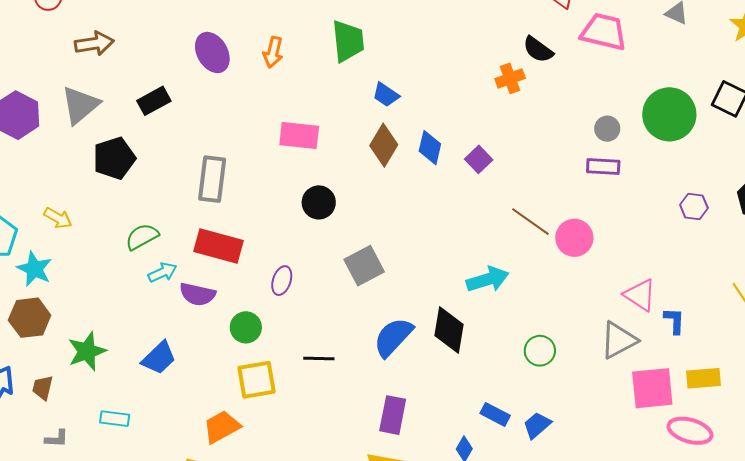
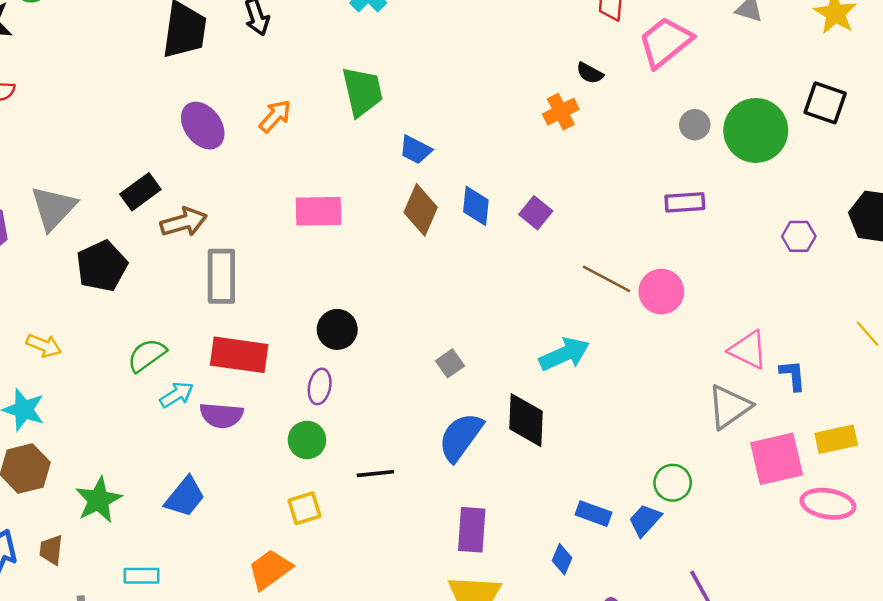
pink trapezoid: (604, 32) -> (665, 42), turned -45
brown arrow: (94, 44) -> (184, 222), moved
black semicircle: (538, 50) -> (590, 73), size x0.7
orange arrow: (273, 52) -> (275, 116), turned -144
gray circle: (607, 129) -> (695, 125), moved
black circle: (319, 202) -> (337, 329), moved
gray square: (364, 266) -> (450, 363), moved, size x0.6
green circle: (246, 327) -> (307, 440), moved
green circle: (540, 351) -> (673, 483), moved
yellow square: (257, 380) -> (305, 508), size x0.7

